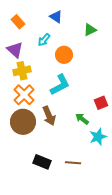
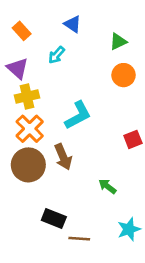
orange circle: (64, 55) -> (124, 75), moved
green arrow: (82, 119) -> (107, 186), moved
cyan star: (98, 137) -> (129, 229), moved
brown line: (73, 163) -> (79, 239), moved

